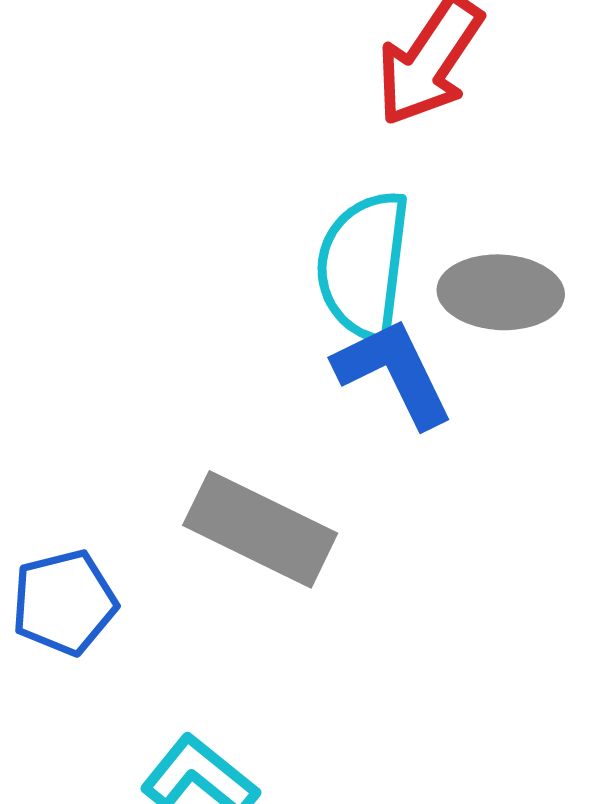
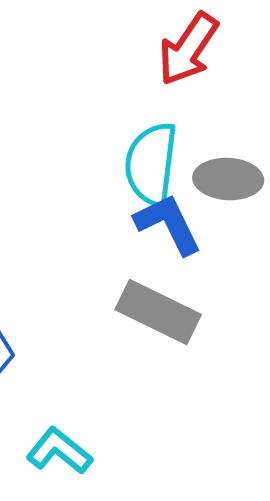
gray rectangle: (260, 529) -> (158, 312), moved

